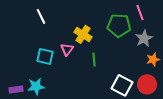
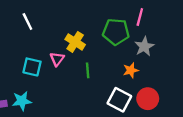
pink line: (140, 12) -> (140, 17), turned 35
orange star: (153, 59) -> (131, 70), moved

